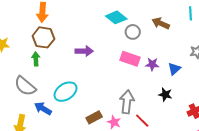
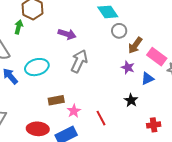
brown arrow: (161, 23) -> (135, 45), moved, turned -96
pink rectangle: (130, 59) -> (157, 57), moved
gray arrow: (127, 102) -> (79, 61), moved

